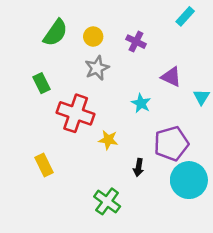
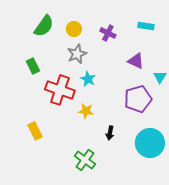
cyan rectangle: (185, 16) -> (146, 26), moved, turned 56
cyan star: (141, 103) -> (88, 79), moved
purple pentagon: (171, 144) -> (138, 99), moved

